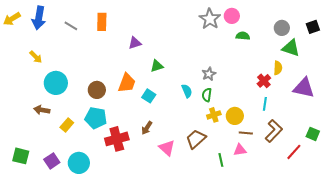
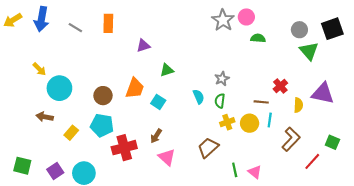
black square: (313, 27) -> (332, 29), size x1.5
green triangle: (291, 48) -> (309, 51), turned 30
yellow arrow: (36, 57) -> (39, 69), moved
yellow semicircle: (278, 68) -> (298, 105), moved
cyan line: (265, 104) -> (270, 120), moved
brown line: (246, 133) -> (261, 102), moved
pink triangle: (167, 148) -> (167, 157), moved
pink triangle: (240, 150) -> (255, 172), moved, turned 48

